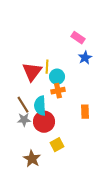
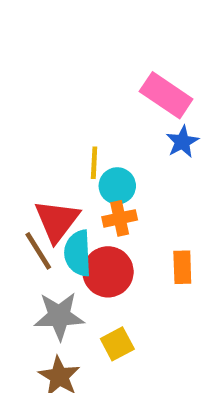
pink rectangle: (78, 38) -> (166, 95), size x1.5
red triangle: (32, 72) -> (57, 221), moved
gray star: (24, 120) -> (59, 316), moved, size x1.5
red circle: (44, 122) -> (108, 272), moved

